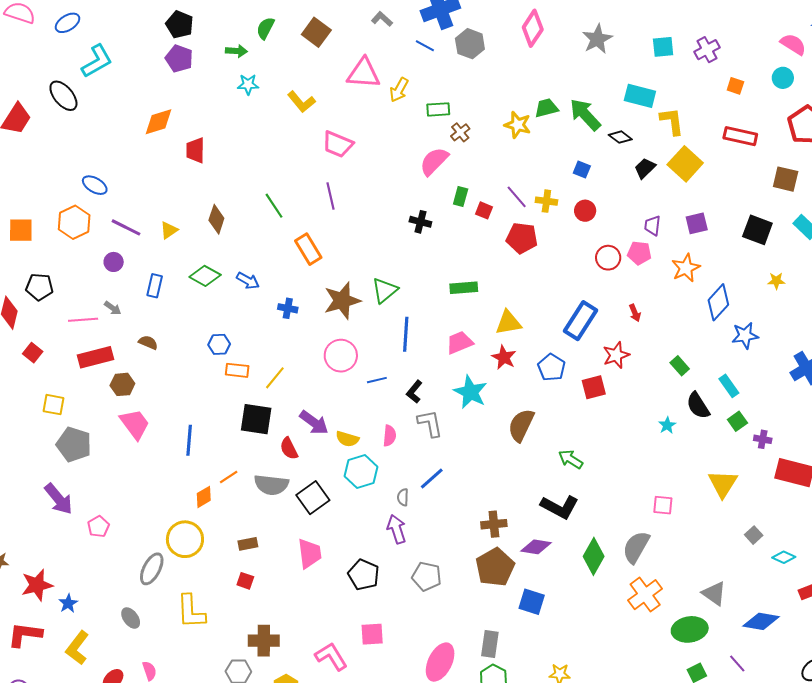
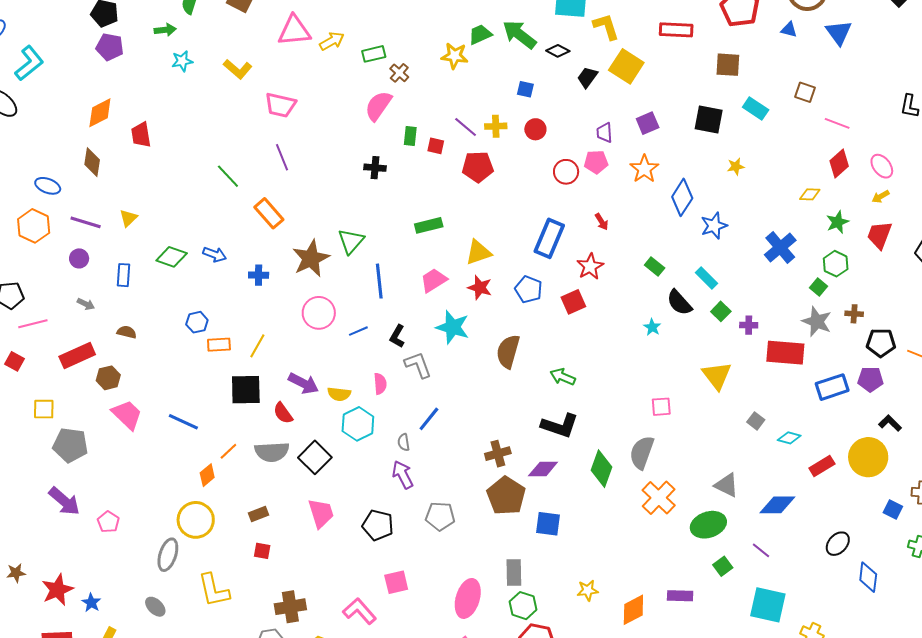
yellow arrow: (399, 90) -> (332, 41), turned -140
brown diamond: (216, 219) -> (92, 162), moved
pink line: (83, 320) -> (33, 324), moved
blue line: (189, 440) -> (183, 422), turned -60

